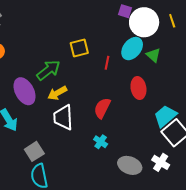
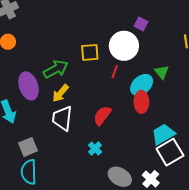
white circle: (144, 22) -> (124, 46), moved
cyan ellipse: (132, 49) -> (142, 85), moved
yellow arrow: (57, 93) -> (60, 93), turned -30

